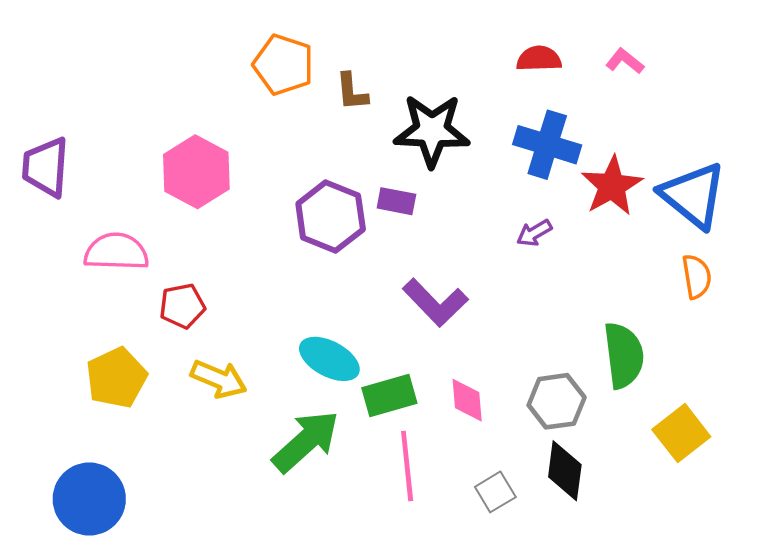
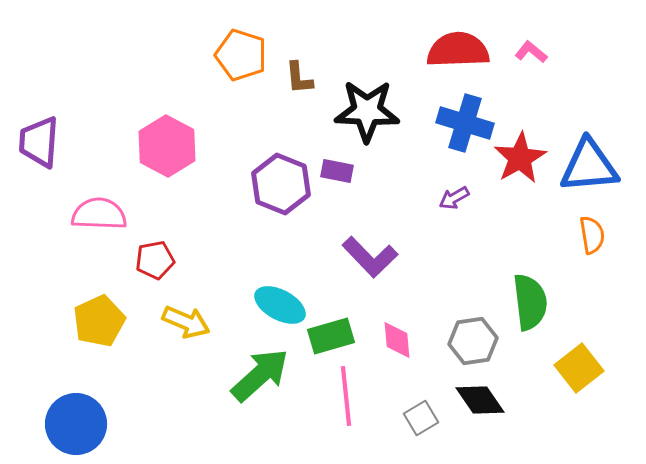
red semicircle: (539, 59) -> (458, 50), size x1.6
blue triangle: (693, 195) -> (589, 166), turned -44
black diamond: (565, 471) -> (480, 400), turned -42

